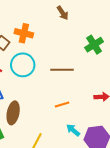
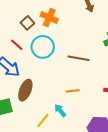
cyan arrow: (73, 130) -> (60, 110), moved

